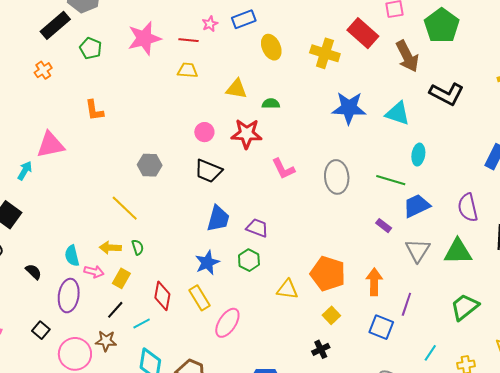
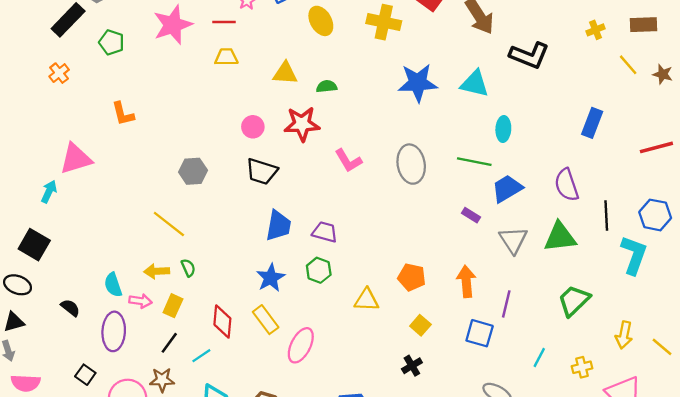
orange pentagon: (328, 274) -> (412, 277), size x0.7

